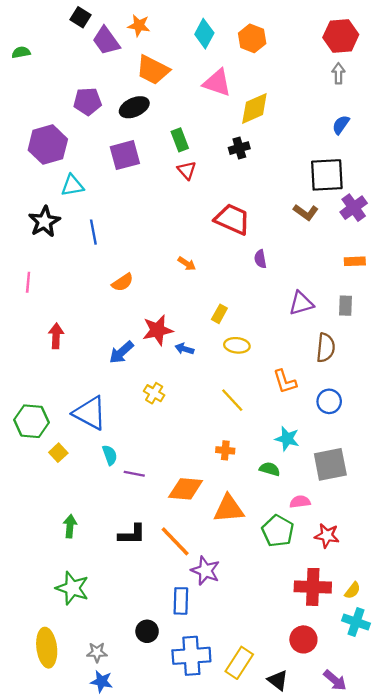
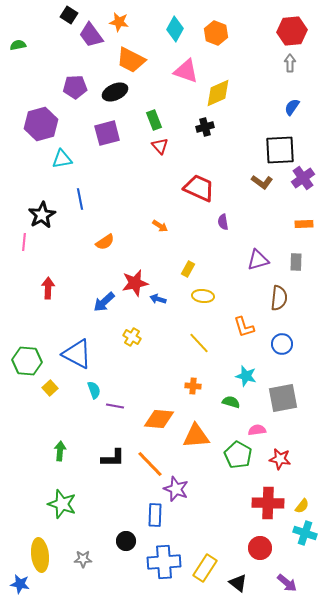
black star: (44, 222) -> (42, 215), moved
blue star: (102, 681) -> (20, 584), moved

